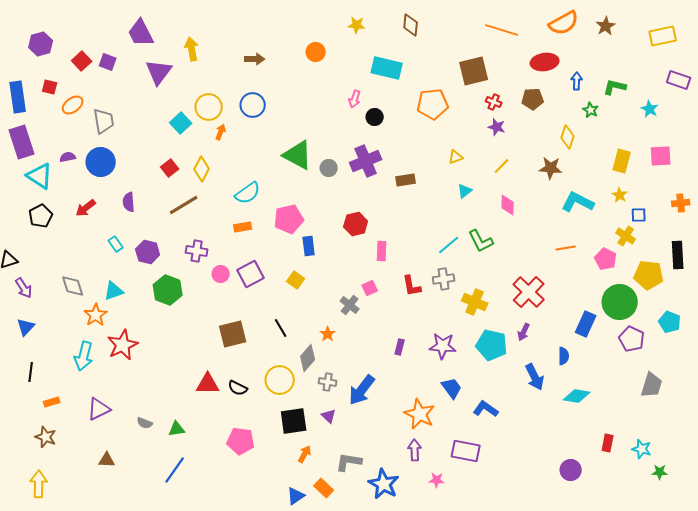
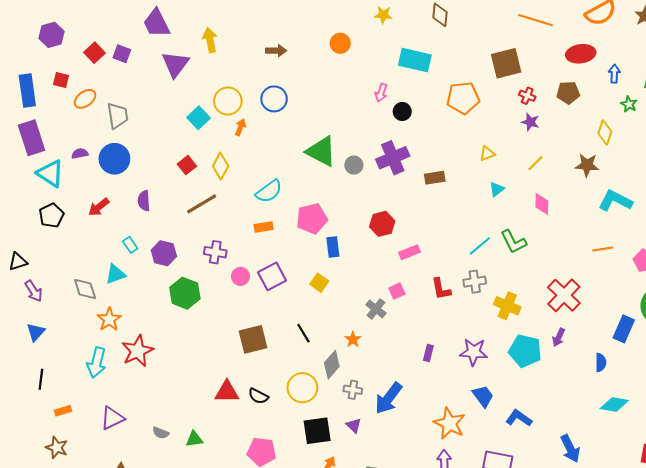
pink rectangle: (382, 251) -> (410, 252), turned 66
cyan triangle: (114, 291) -> (116, 274), moved
blue arrow: (535, 377) -> (570, 449), moved

